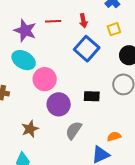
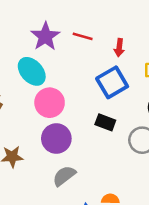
black rectangle: (92, 96) -> (105, 122), moved

